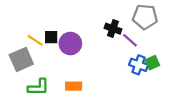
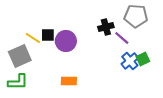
black cross: (113, 29) -> (106, 27), turned -35
blue cross: (139, 65) -> (130, 61), turned 30
green L-shape: (38, 87) -> (18, 82), moved

